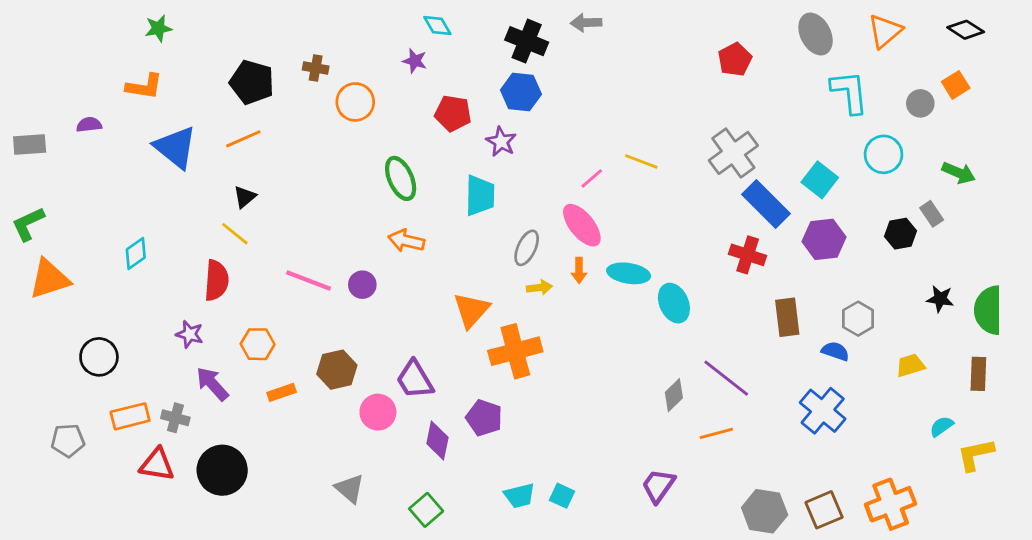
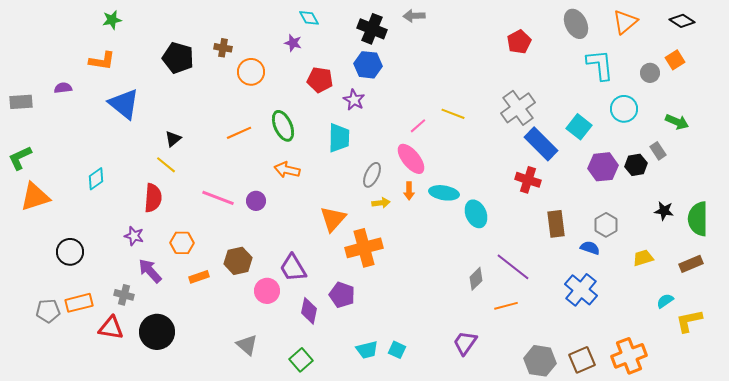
orange line: (243, 139) -> (239, 133), moved
purple hexagon: (824, 239) -> (603, 167), moved
brown rectangle: (978, 374) -> (691, 264), turned 65
orange rectangle: (130, 416) -> (79, 303), moved

